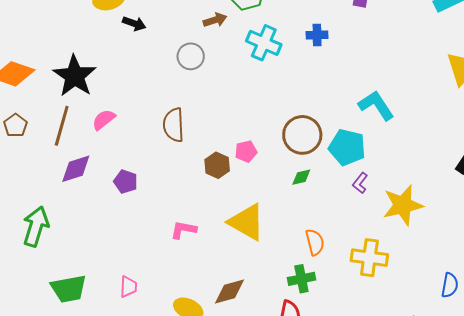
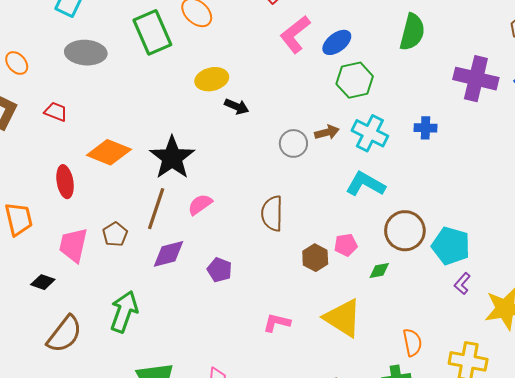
brown arrow: (215, 20) -> (327, 132), moved
cyan L-shape: (376, 105) -> (365, 184), moved, turned -30
brown pentagon: (15, 125) -> (115, 234), moved
green diamond: (301, 177) -> (379, 271), moved

